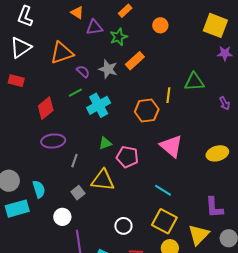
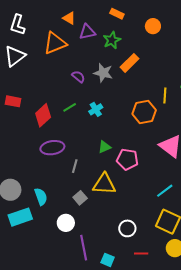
orange rectangle: (125, 11) -> (117, 14), turned 72
orange triangle: (62, 53) -> (55, 43), moved
red rectangle: (16, 81) -> (13, 101), moved
green line: (75, 93) -> (70, 107), moved
cyan cross: (99, 105) -> (96, 109), size x0.6
cyan line: (163, 190) -> (165, 191), turned -66

